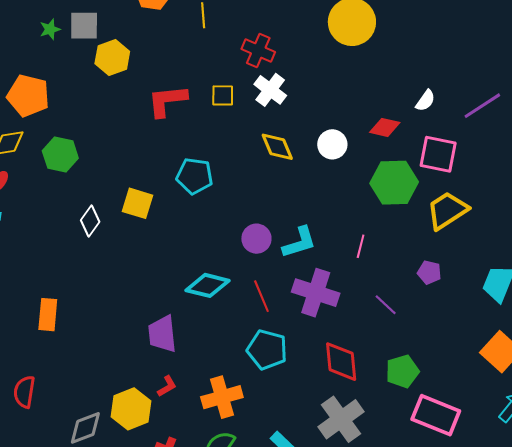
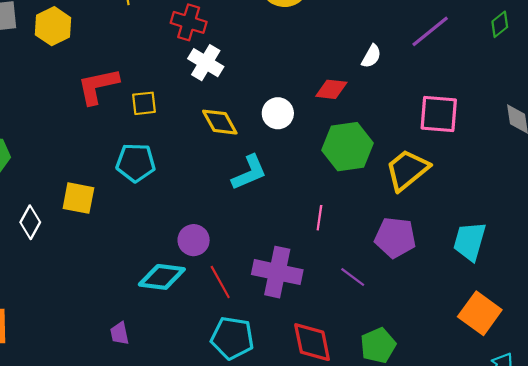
yellow hexagon: (112, 58) -> (53, 26), moved
yellow square: (223, 95) -> (144, 103), moved
purple line: (482, 106) -> (430, 31), moved
pink square: (438, 154) -> (439, 114), moved
purple circle: (256, 239) -> (194, 240), moved
cyan L-shape: (299, 242) -> (249, 173), moved
purple pentagon: (429, 272) -> (395, 238), size x1.6
purple trapezoid: (162, 334) -> (120, 333), size x0.6

